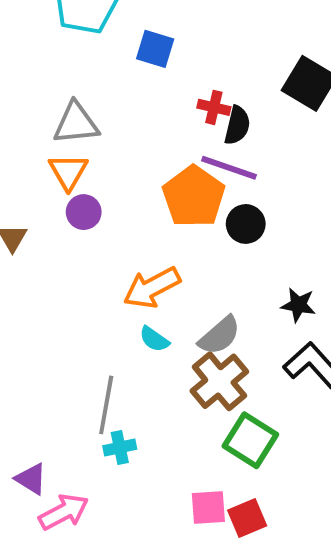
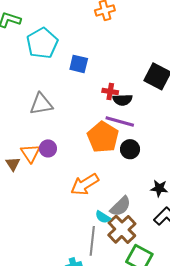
black semicircle: (237, 125) -> (123, 100), turned 78
orange triangle: (68, 172) -> (30, 153), moved
cyan semicircle: (154, 339) -> (103, 217), moved
gray line: (106, 405) -> (92, 241), moved

